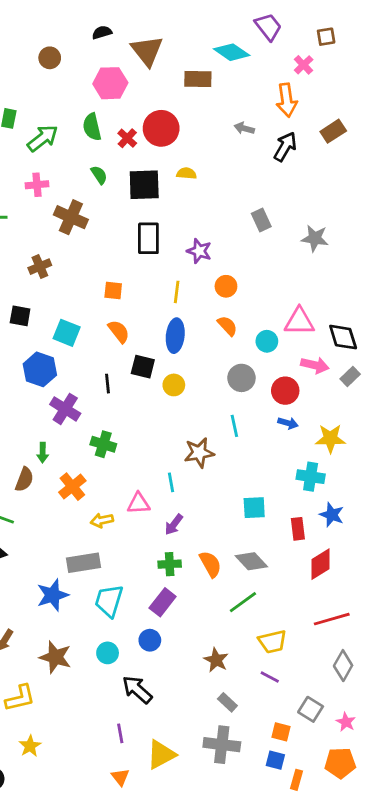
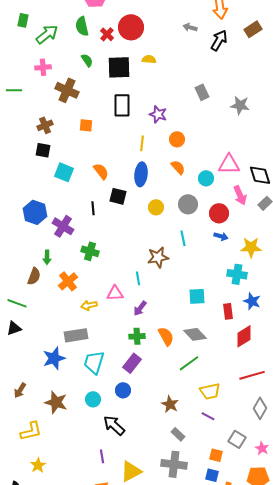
orange square: (113, 290) -> (86, 125), moved
black square: (20, 316) -> (43, 150), moved
pink arrow: (315, 365) -> (240, 195), turned 54
blue hexagon: (40, 369) -> (35, 212), moved
yellow circle: (174, 385) -> (156, 207), moved

